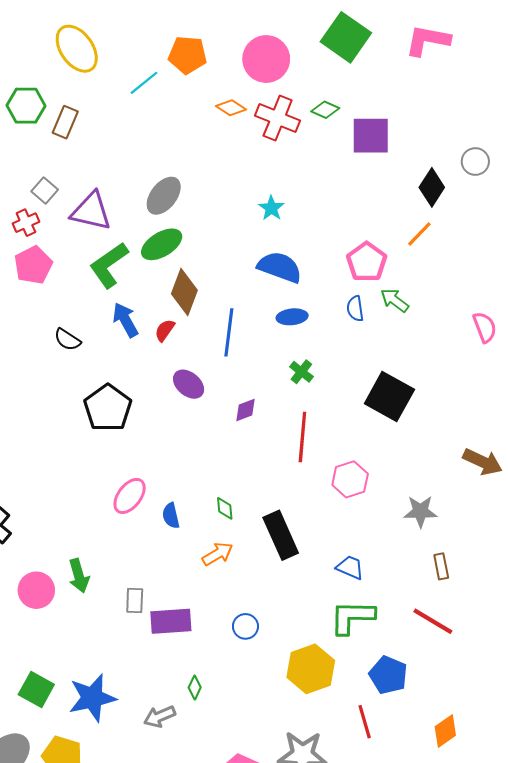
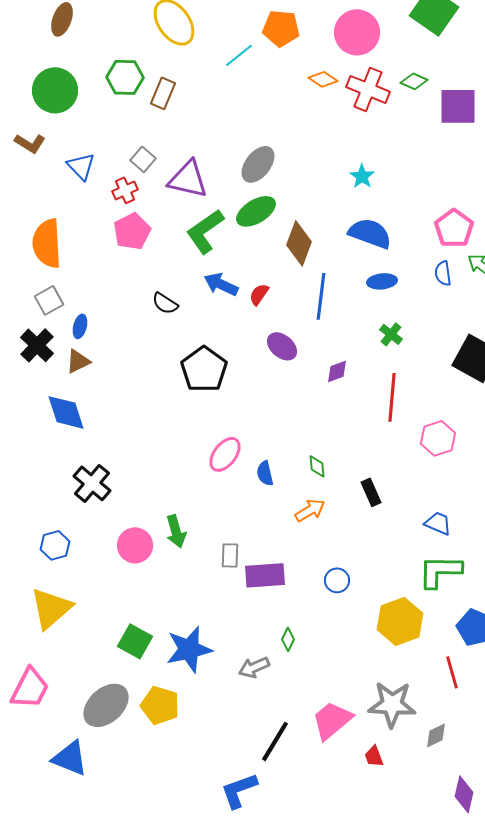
brown diamond: (184, 292) -> (299, 243), moved
blue arrow: (125, 320) -> (221, 284), turned -36
black rectangle: (281, 535) -> (371, 492), size x0.6

